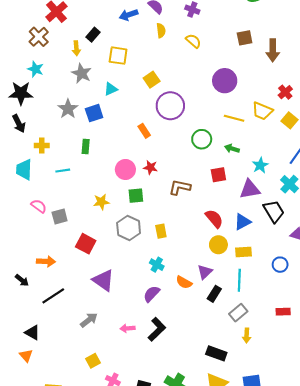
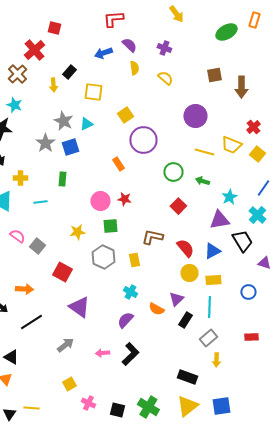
gray star: (82, 73) -> (63, 121), moved
red square: (218, 175) -> (178, 206), moved, turned -35
brown L-shape: (180, 187) -> (152, 237), moved
gray square: (60, 217) -> (37, 246), turned -35

